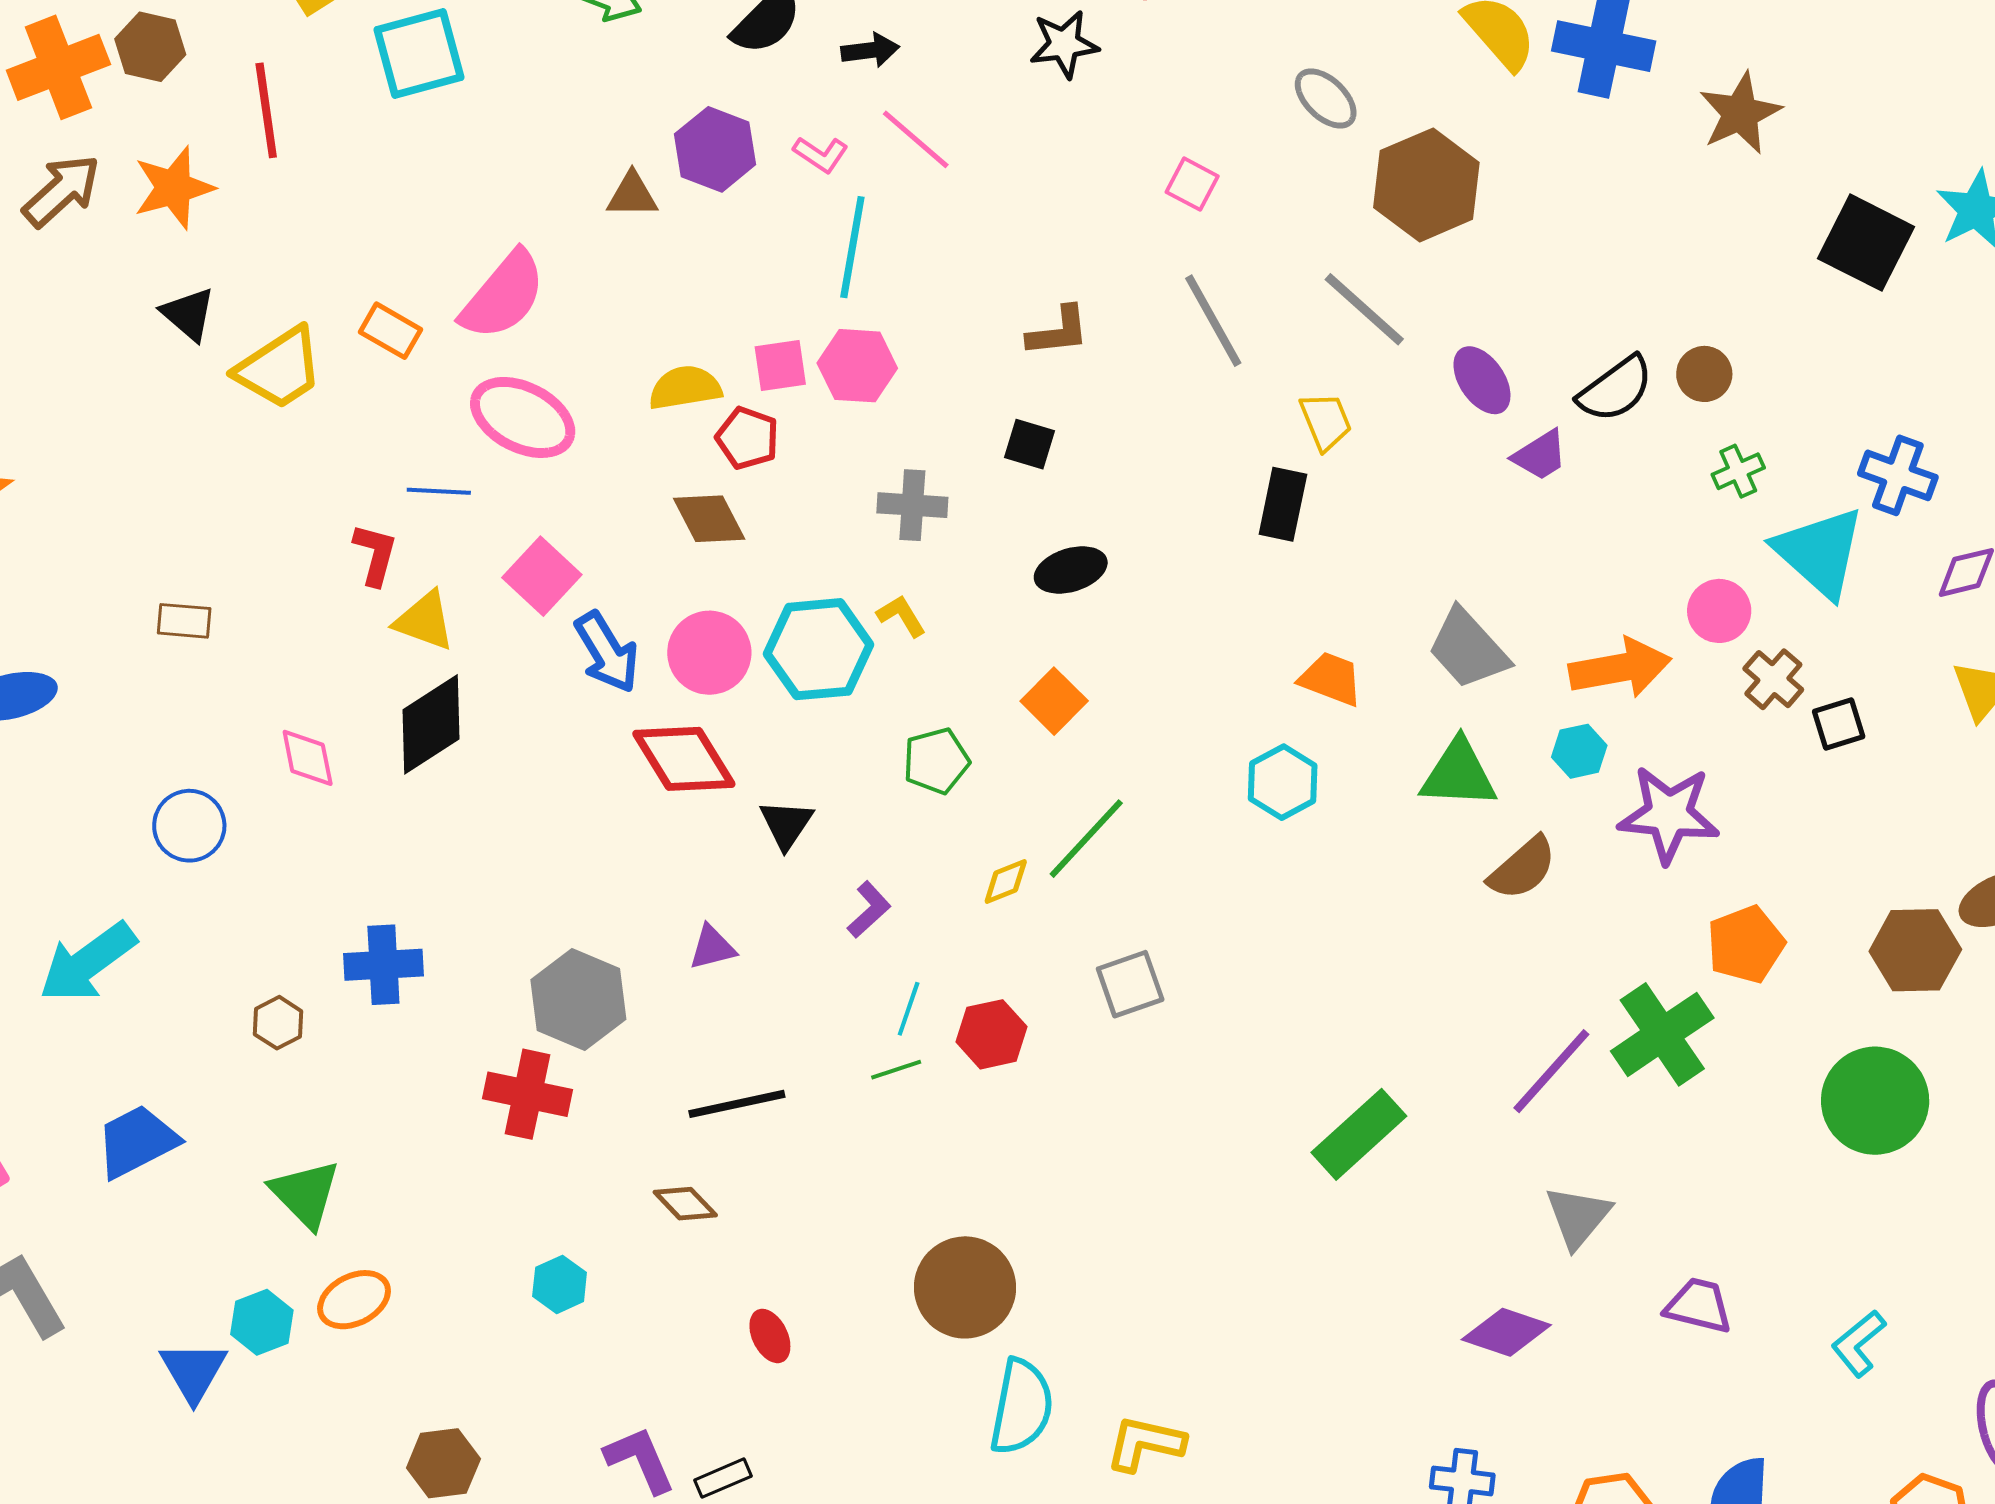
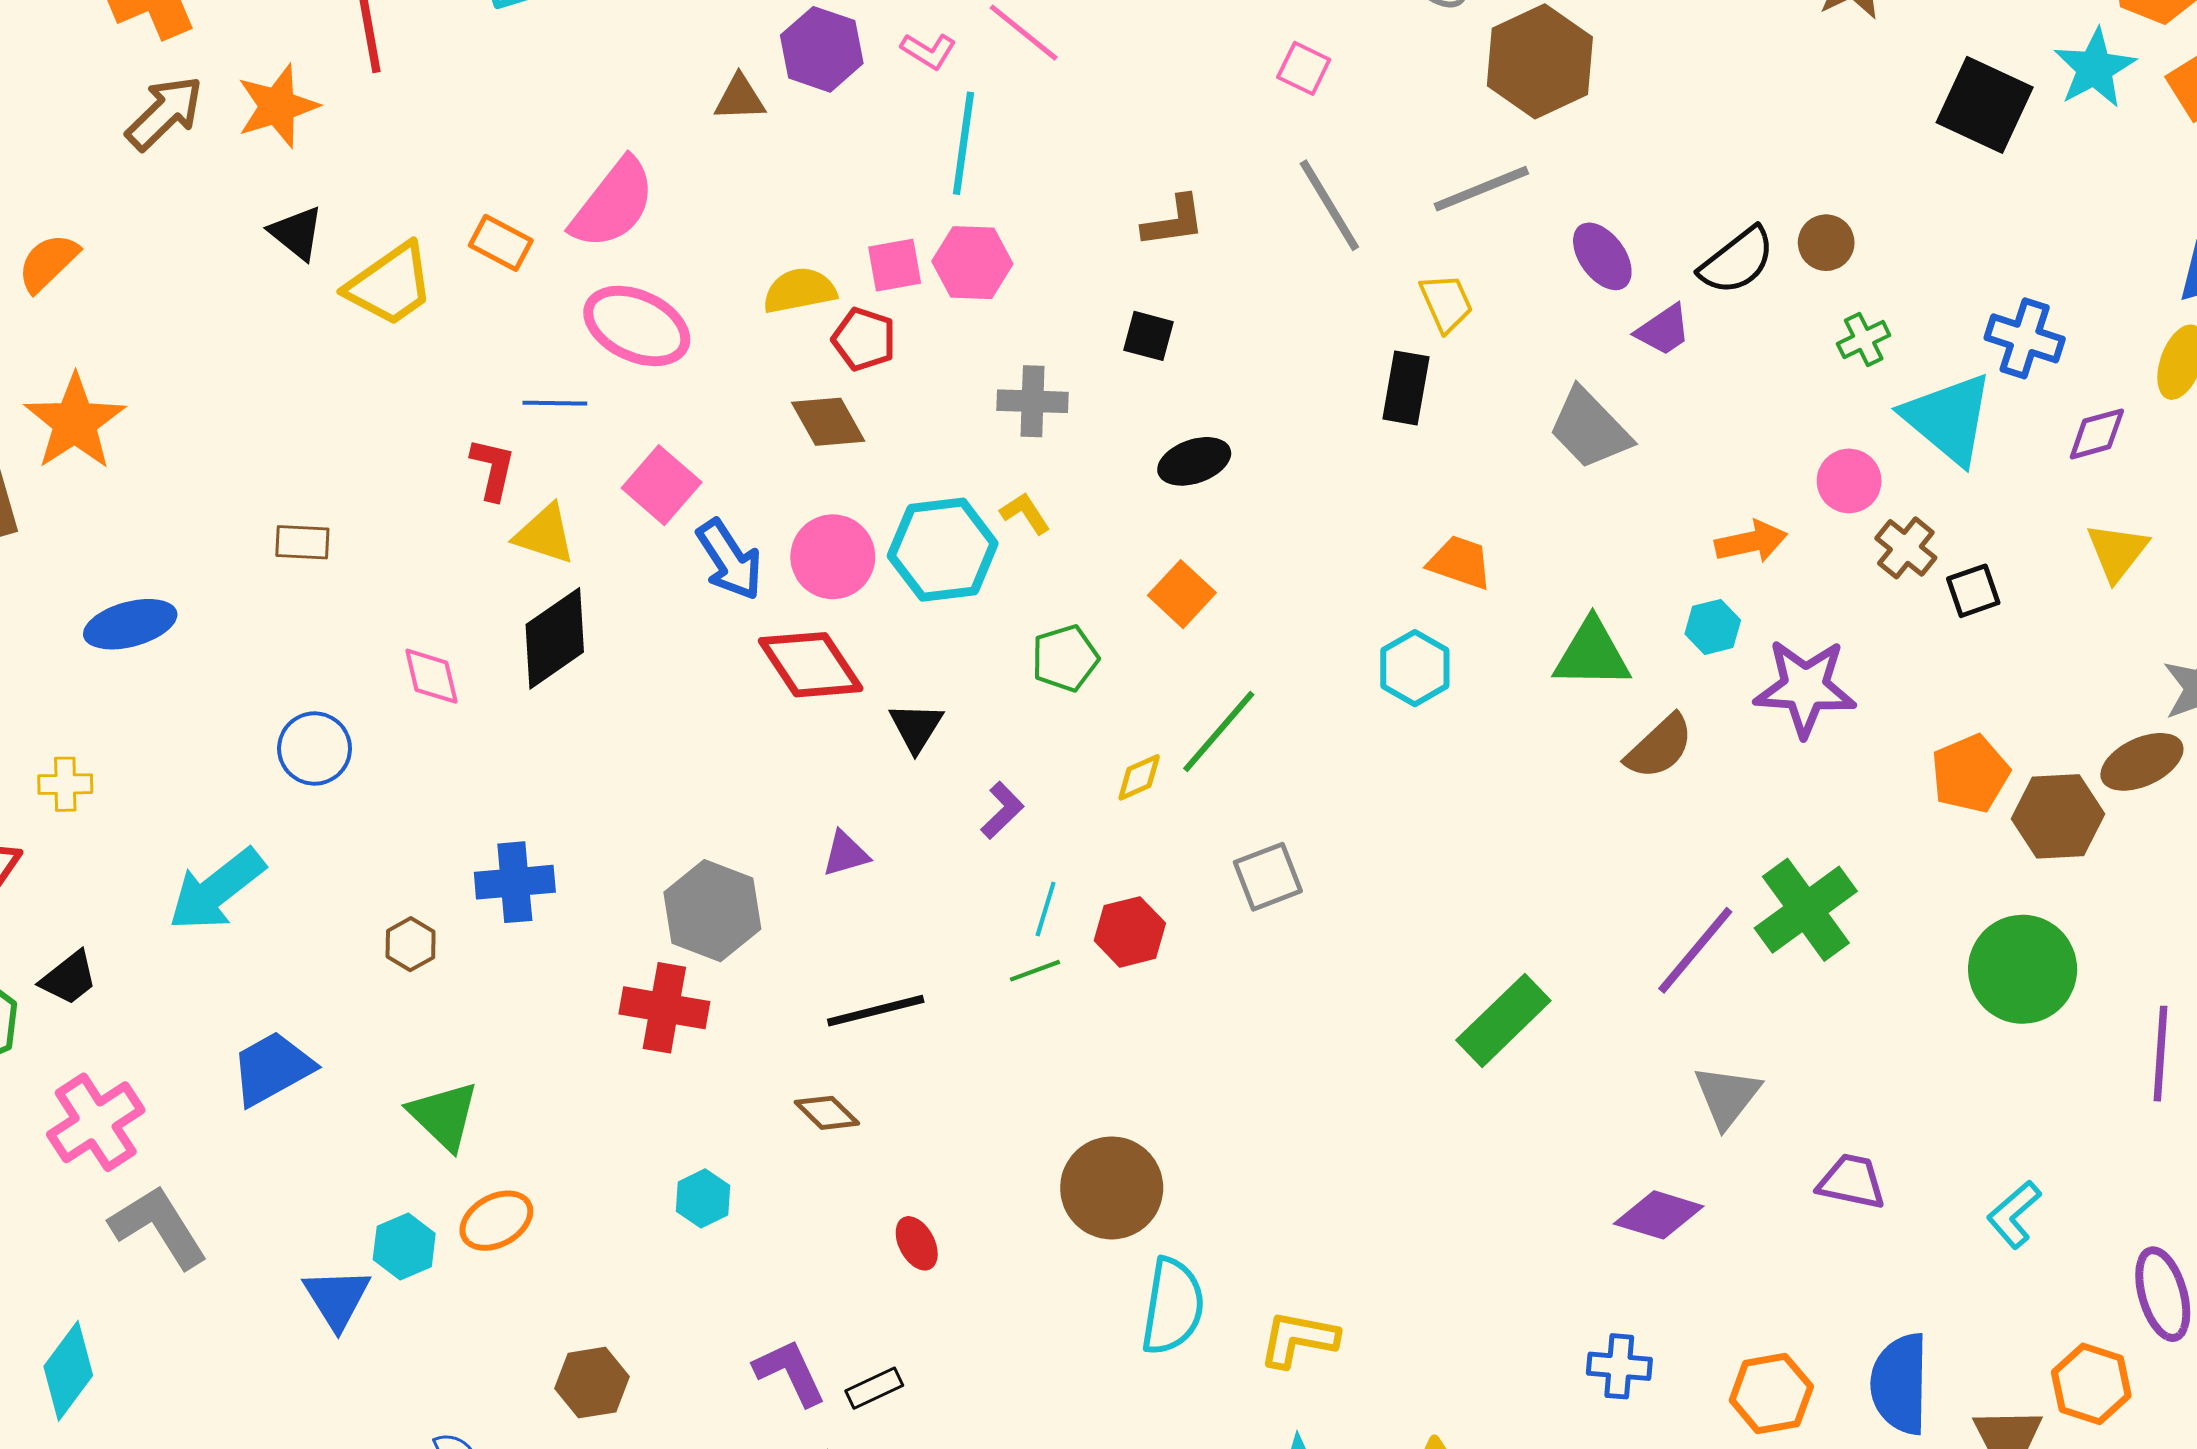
gray line: (1364, 309) -> (1481, 189), turned -62
gray trapezoid: (1468, 649) -> (1590, 429), moved
orange arrow: (1620, 668) -> (1751, 542), size x0.7
orange pentagon: (1746, 944) -> (1970, 774), moved

